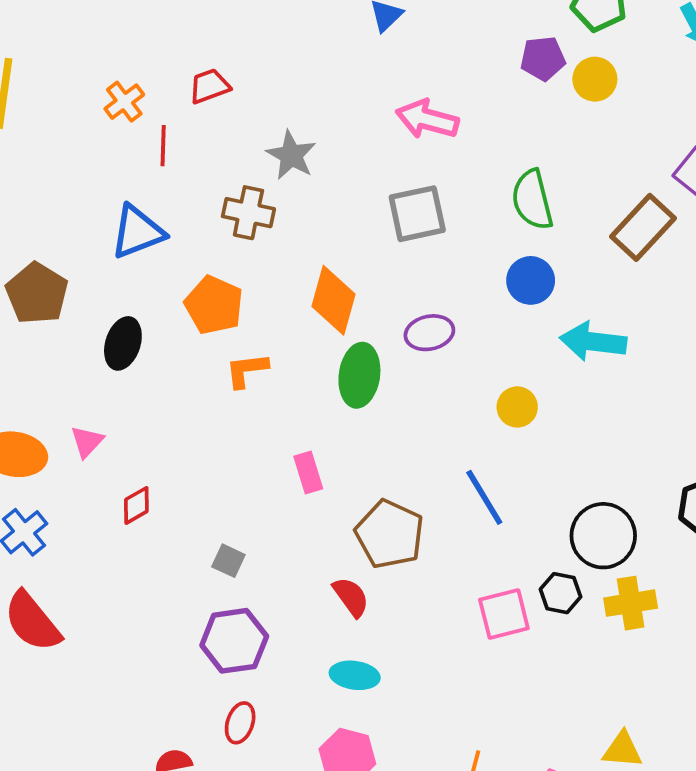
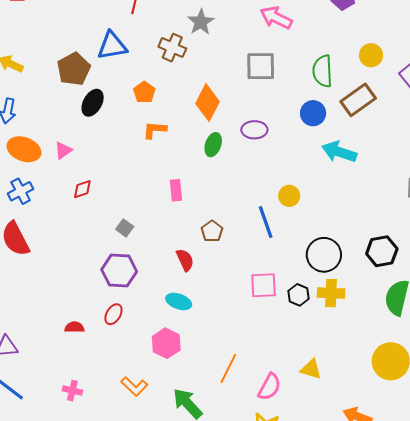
yellow circle: (595, 79) -> (371, 55), moved
brown rectangle: (643, 227) -> (358, 100), moved
brown pentagon: (37, 293) -> (74, 69), moved
orange pentagon: (214, 305) -> (144, 92), size x0.7
green ellipse: (359, 375) -> (213, 145), size x0.7
yellow circle: (517, 407) -> (289, 196), moved
brown pentagon: (390, 534) -> (212, 231), size x0.6
black hexagon: (561, 593) -> (299, 295), moved

